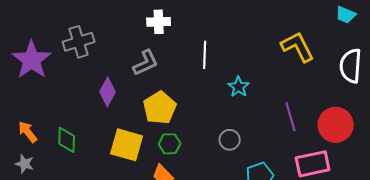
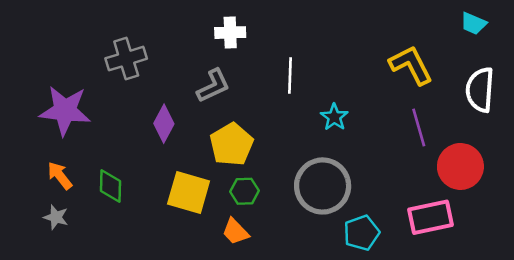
purple star: (32, 60) -> (65, 111), moved, turned -30
purple line: (291, 117) -> (419, 127), moved
gray circle: (230, 140) -> (323, 186), size x2.0

